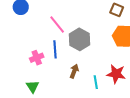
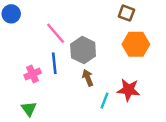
brown arrow: (74, 71) -> (88, 78), moved, turned -40
cyan line: (96, 82) -> (104, 101), turned 32

